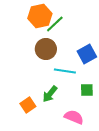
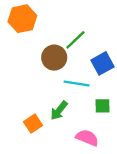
orange hexagon: (40, 16) -> (22, 19), moved
green line: (55, 24) -> (75, 40), moved

